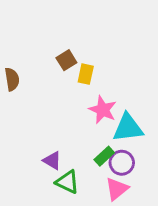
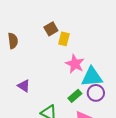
purple triangle: (52, 161) -> (24, 86), moved
purple circle: (122, 163) -> (96, 93), moved

